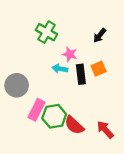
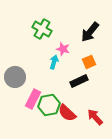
black arrow: (100, 35) -> (90, 32), size x1.5
cyan arrow: (60, 69) -> (54, 62), turned 96
black rectangle: (81, 74) -> (79, 81), moved, turned 72

